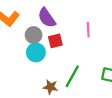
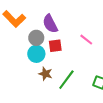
pink line: (88, 30) -> (86, 40), turned -56
brown star: (51, 87) -> (45, 74), moved

